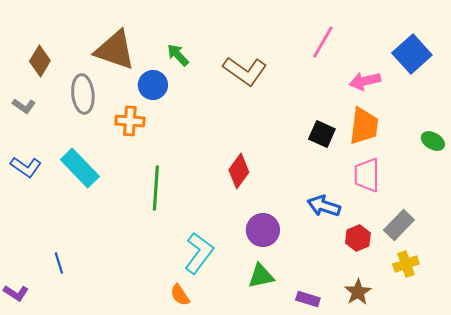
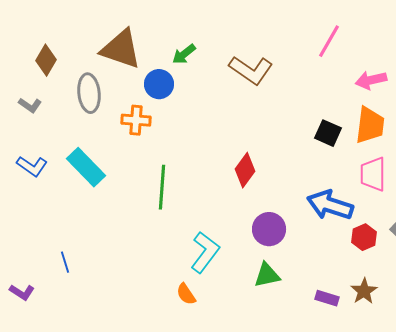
green arrow: (178, 55) -> (184, 54), turned -85
blue arrow: (324, 206) -> (330, 205), size x1.4
purple rectangle: (308, 299) -> (327, 298), moved

